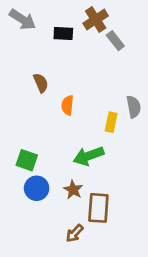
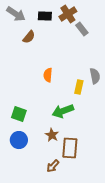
black rectangle: (63, 34) -> (45, 16), moved
brown semicircle: (41, 83) -> (29, 37), moved, turned 64
blue circle: (37, 188) -> (19, 140), moved

